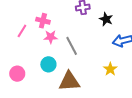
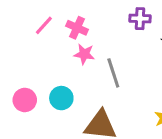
pink line: (22, 31) -> (44, 25), moved
cyan circle: (48, 64) -> (61, 98), moved

